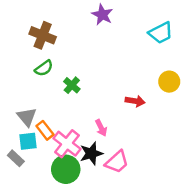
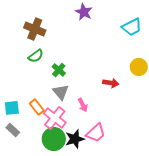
gray triangle: (27, 117) -> (61, 92), moved
cyan square: (28, 141) -> (12, 108), moved
black star: (91, 153) -> (75, 139), moved

